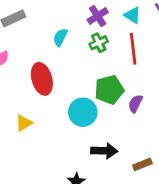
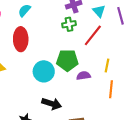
cyan semicircle: (60, 37) -> (24, 10), moved
red line: (133, 49) -> (93, 35), turned 30
purple semicircle: (135, 104) -> (84, 76), turned 40

